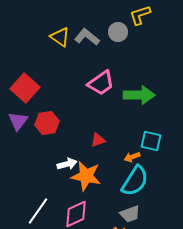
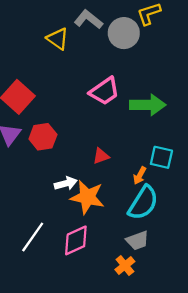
gray circle: (118, 32) -> (124, 33), size x1.4
gray L-shape: (87, 37) -> (88, 19), moved
orange arrow: (132, 157) -> (140, 175), turned -42

